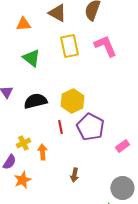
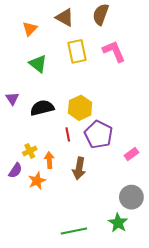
orange triangle: (23, 24) -> (30, 29), turned -42
brown arrow: (74, 175) -> (79, 168), moved, size x1.5
orange star: (22, 180) -> (37, 181), moved

